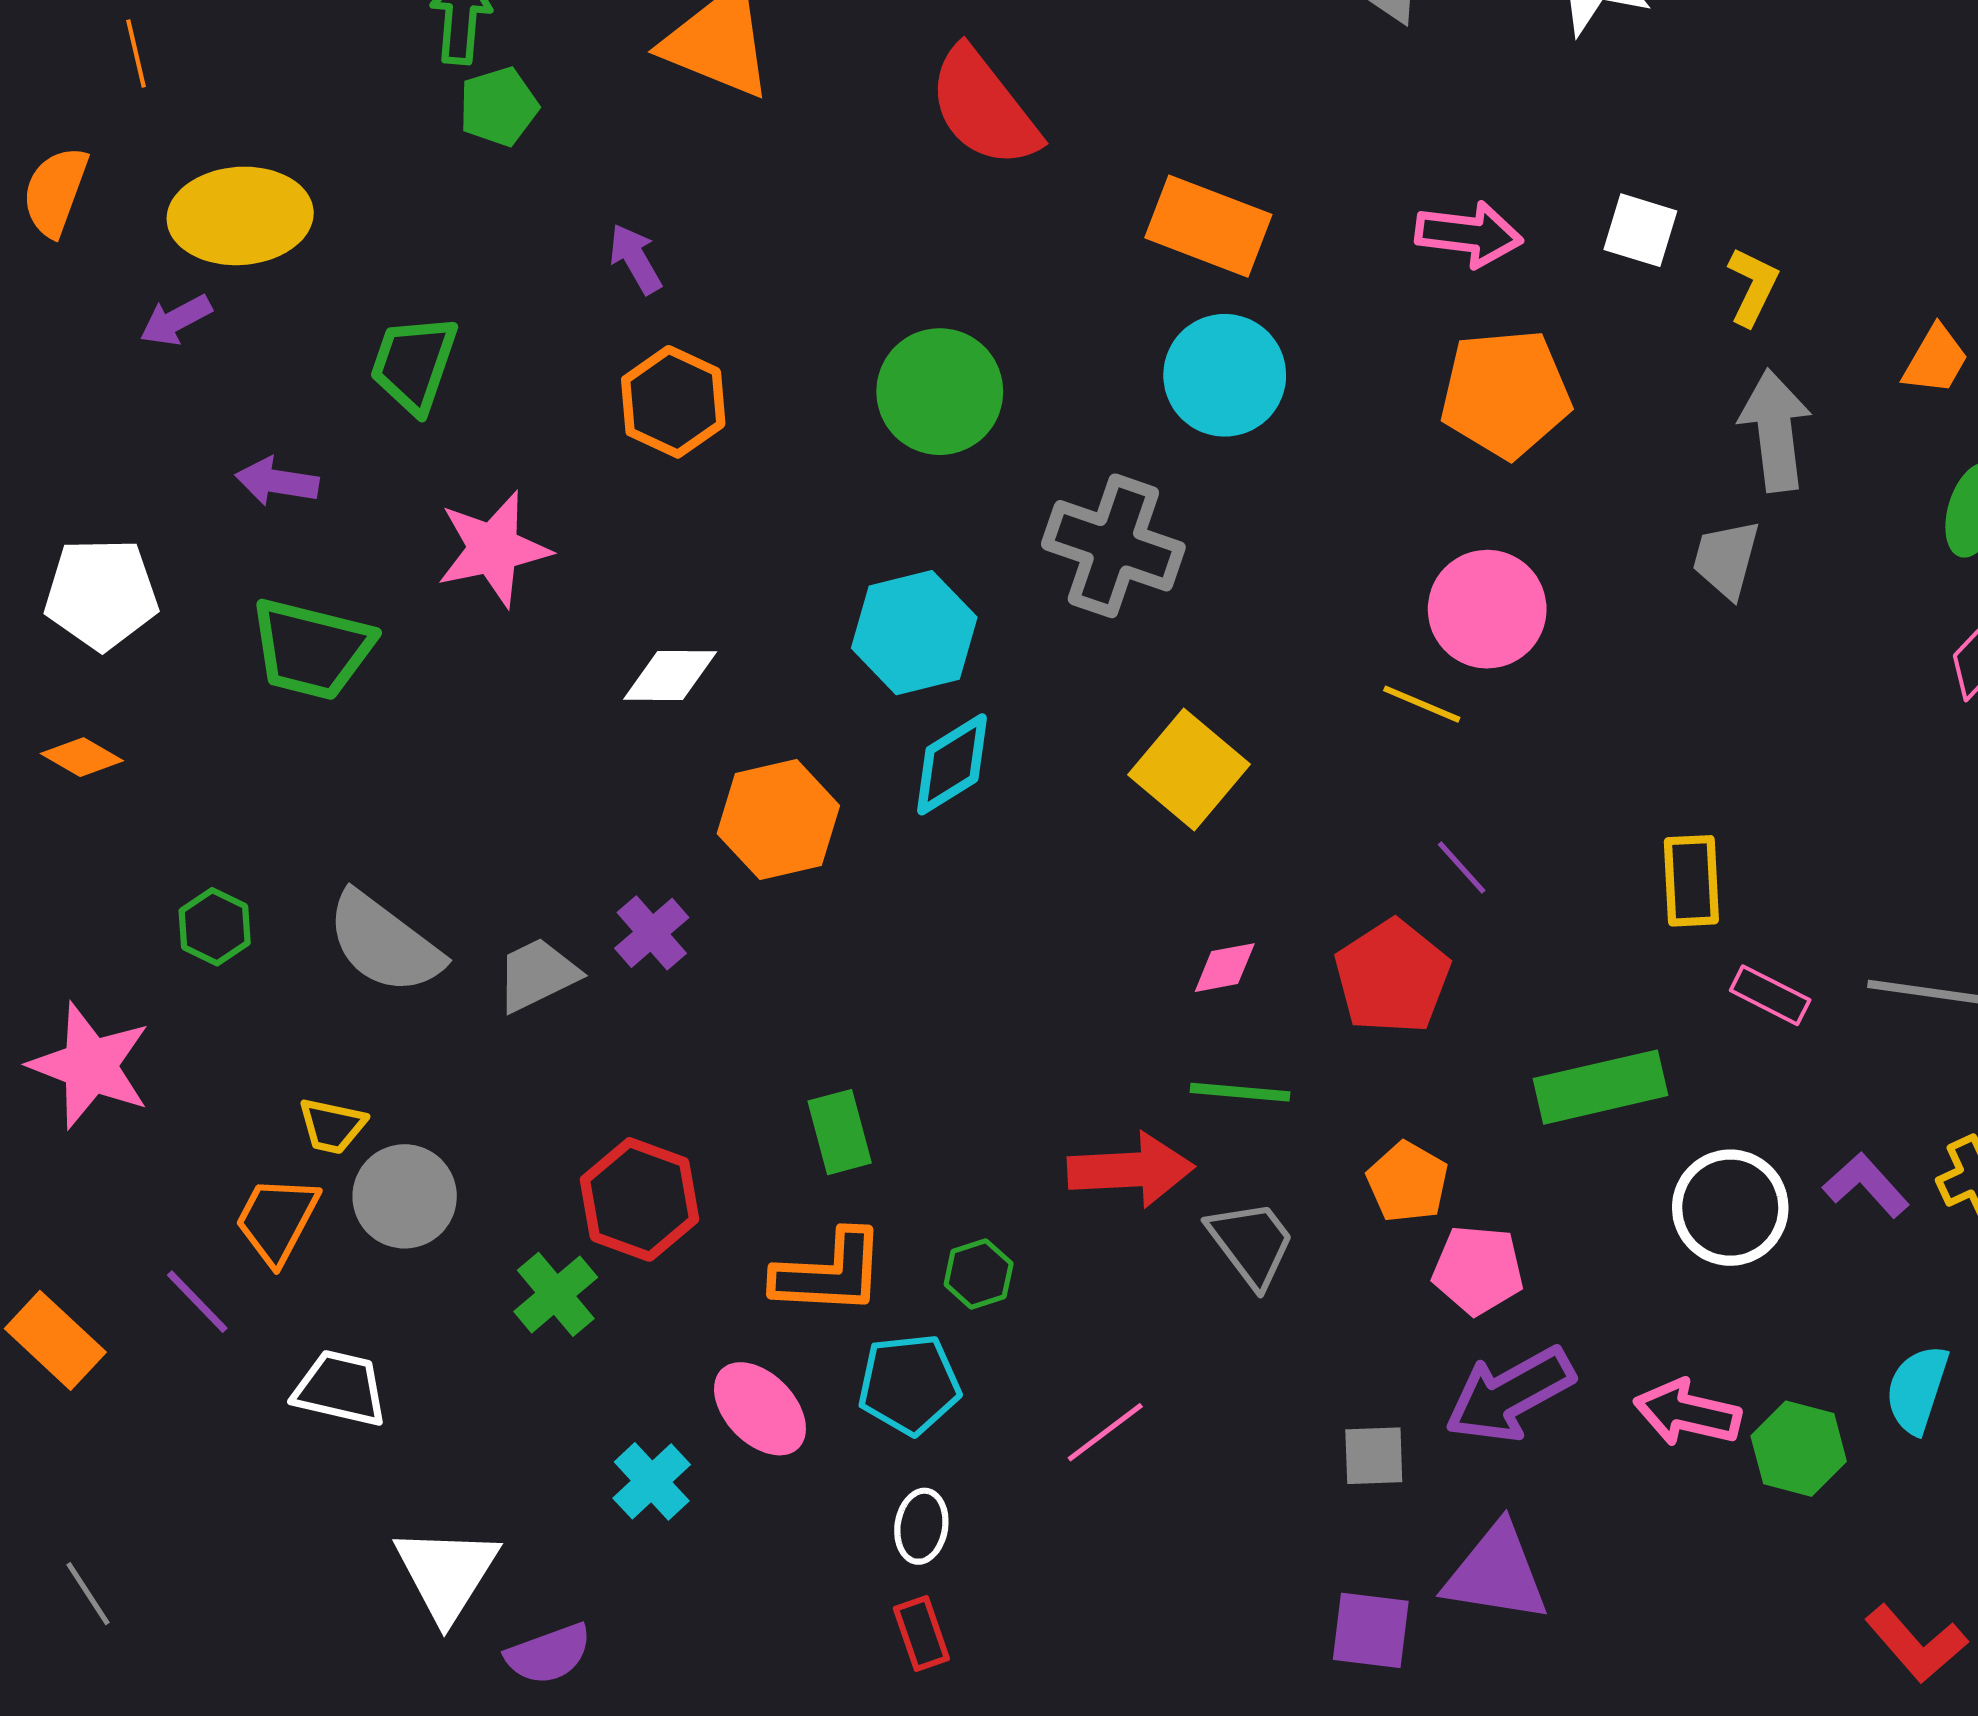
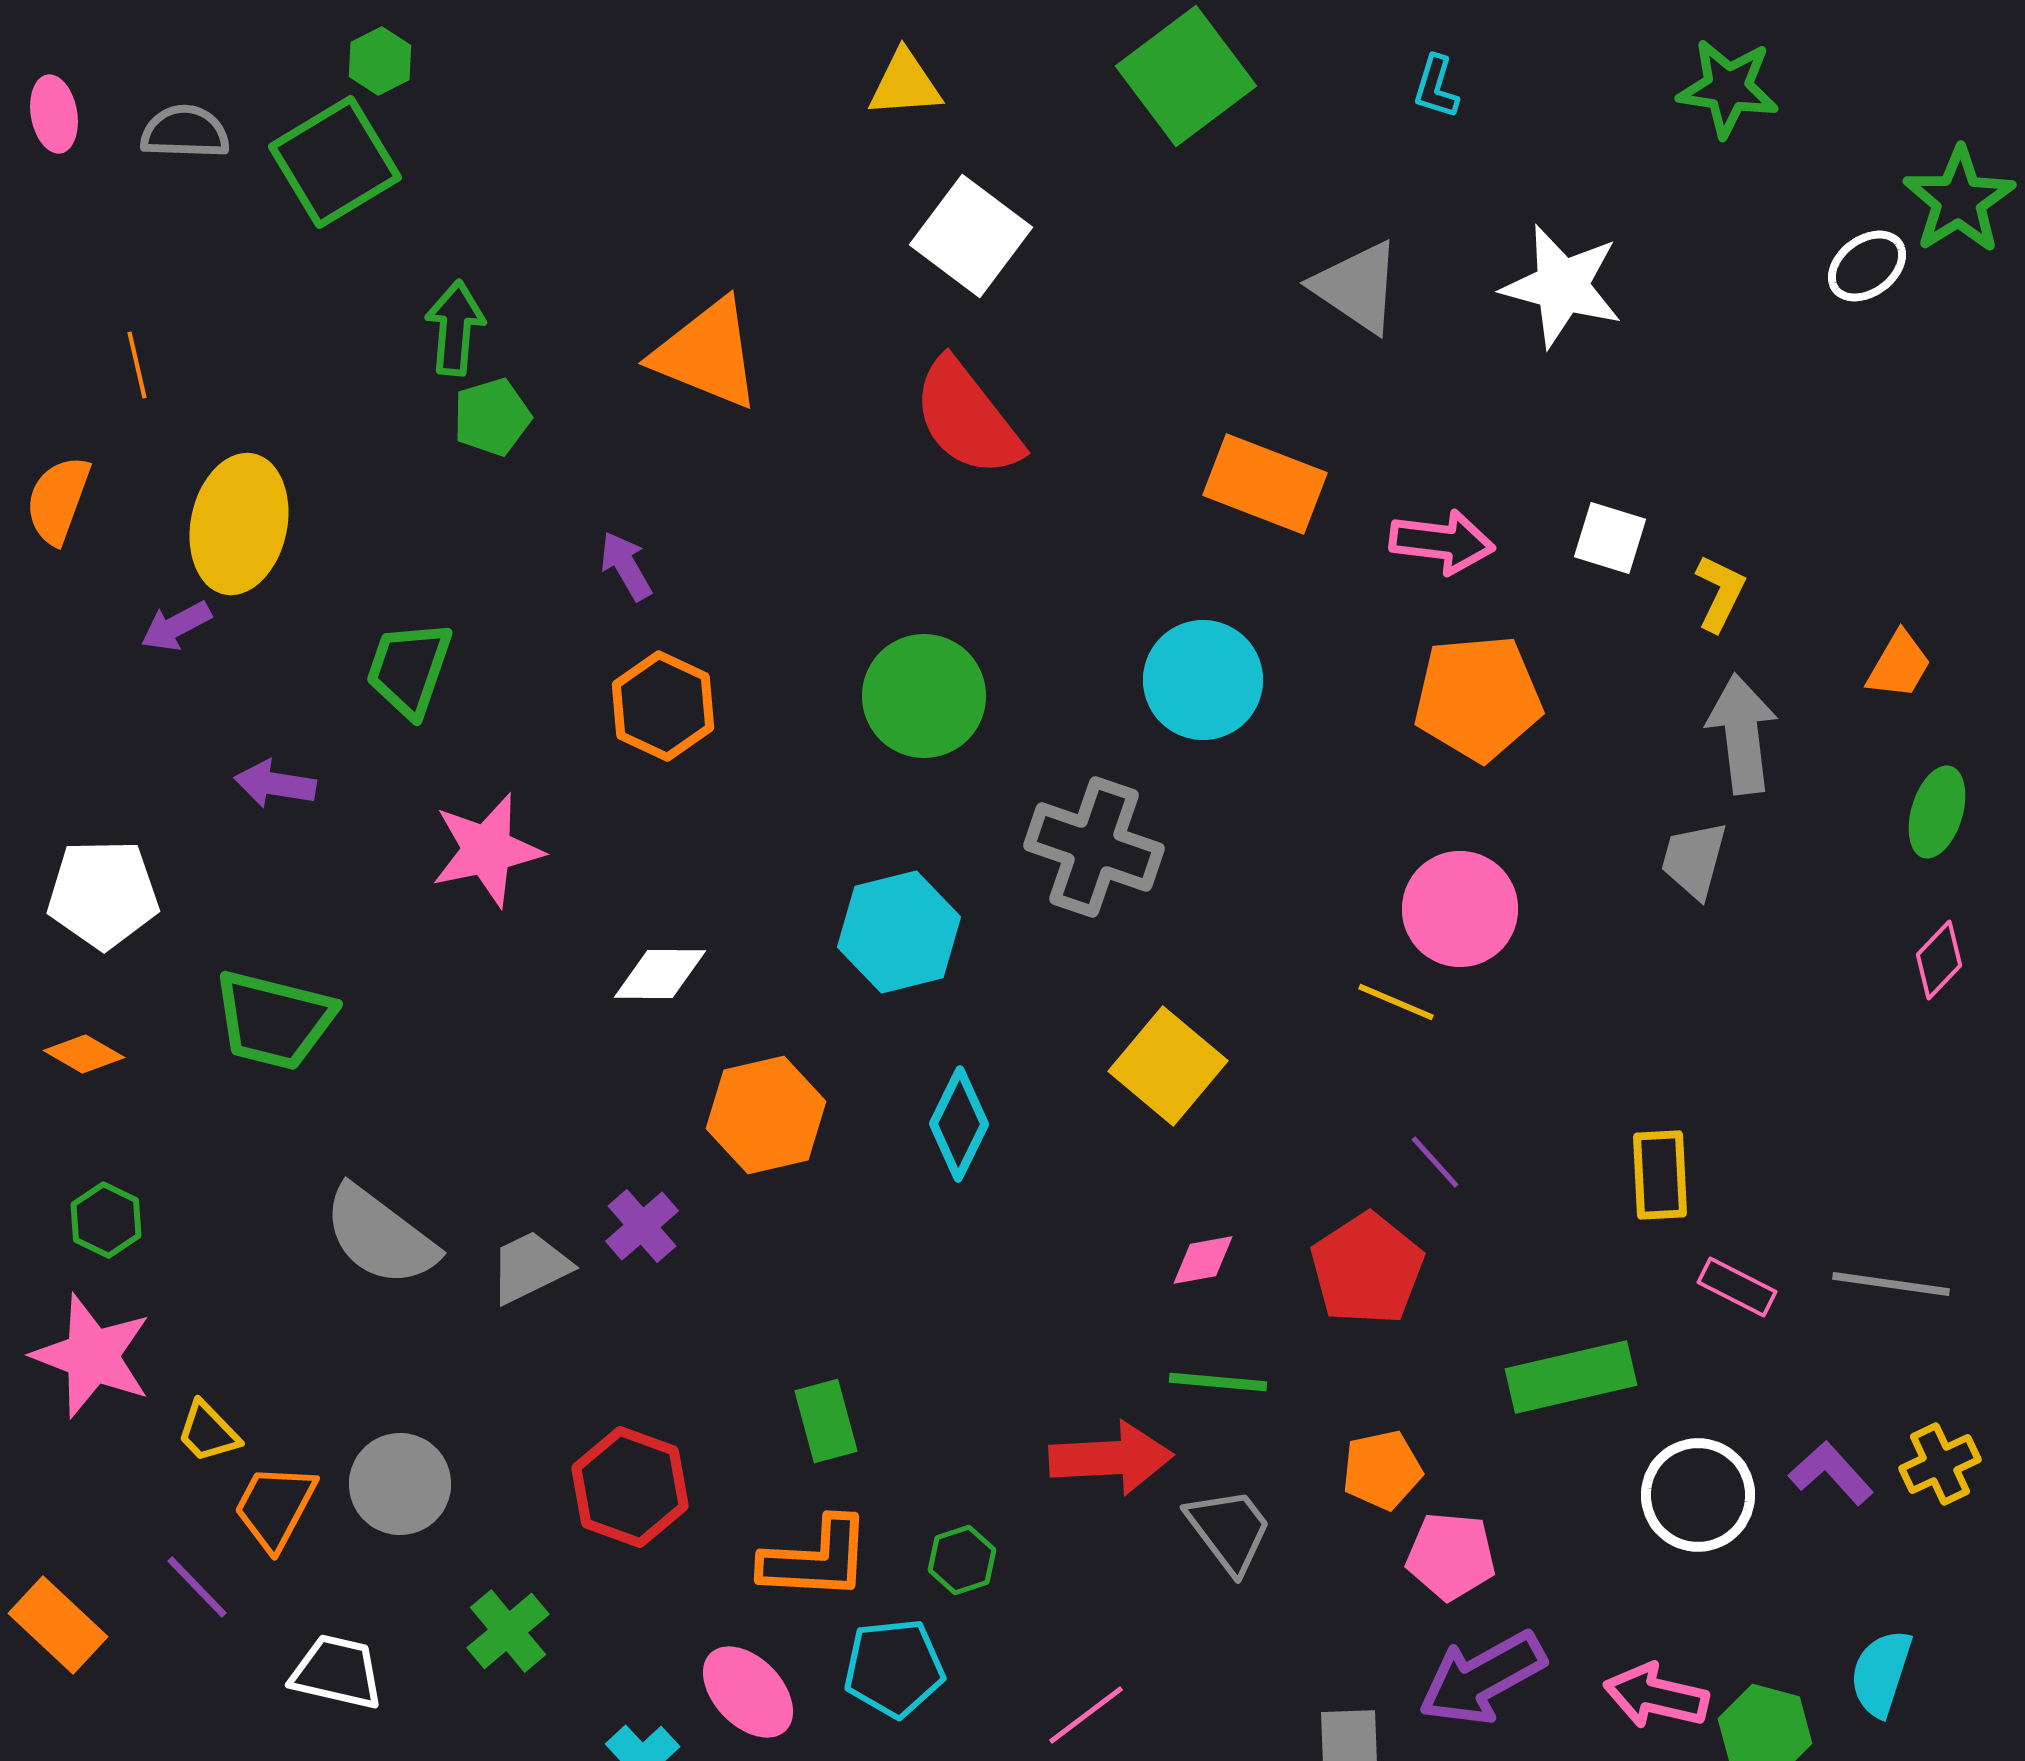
yellow ellipse: (240, 216) -> (239, 524), turned -74
orange rectangle: (1208, 226) -> (1265, 484), moved
green trapezoid: (312, 649) -> (274, 1020), moved
cyan diamond: (952, 764) -> (959, 1124), moved, turned -32
green hexagon: (215, 927) -> (106, 1220), moved
yellow trapezoid: (332, 1126) -> (208, 1432), moved, turned 34
orange pentagon: (1407, 1182) -> (1382, 1470), turned 30
green cross: (556, 1294) -> (508, 1631), moved

